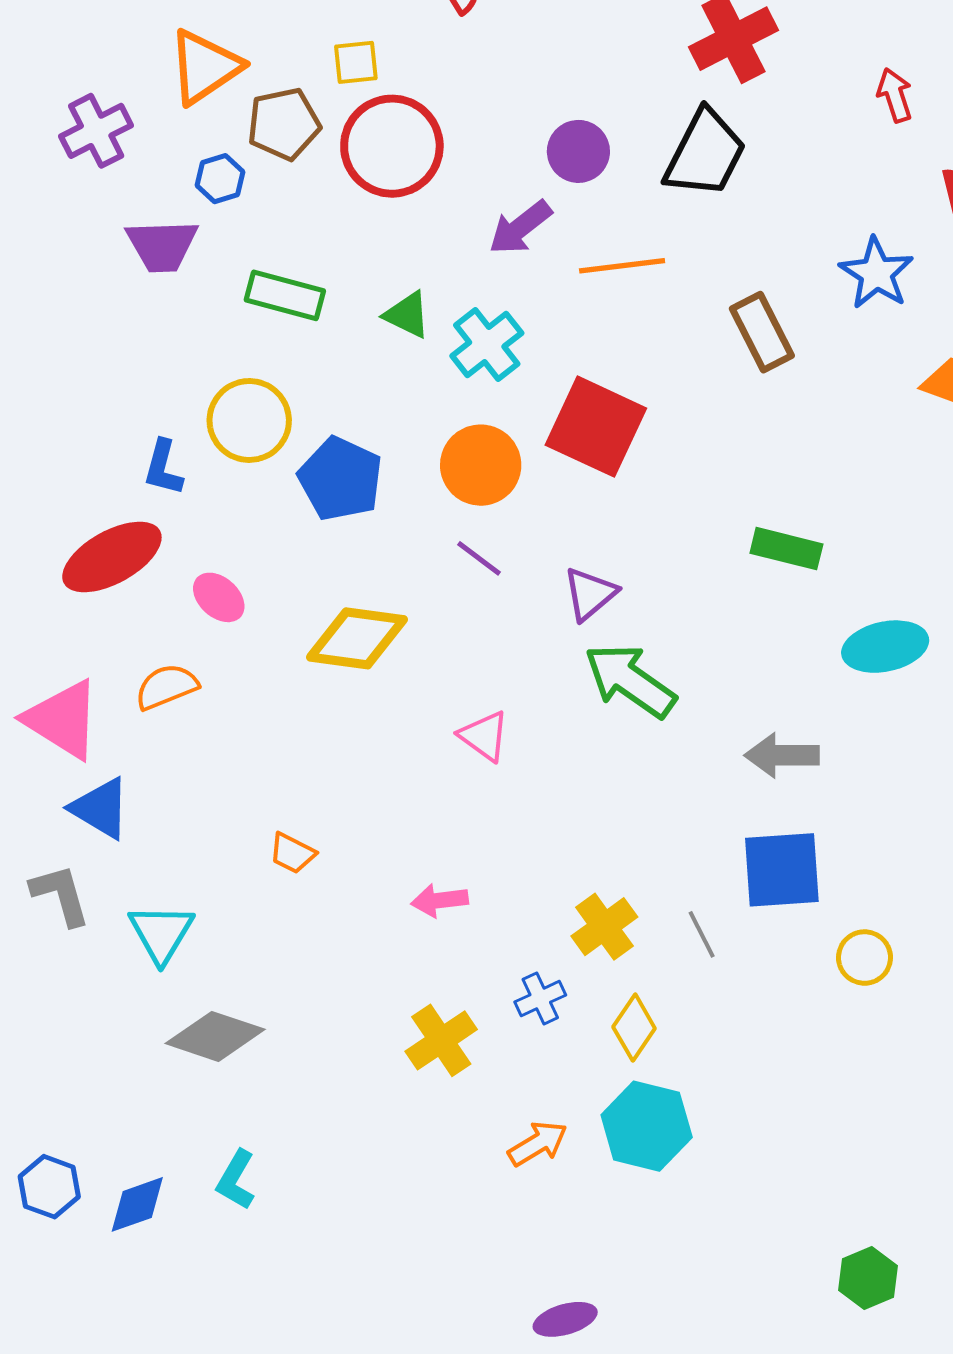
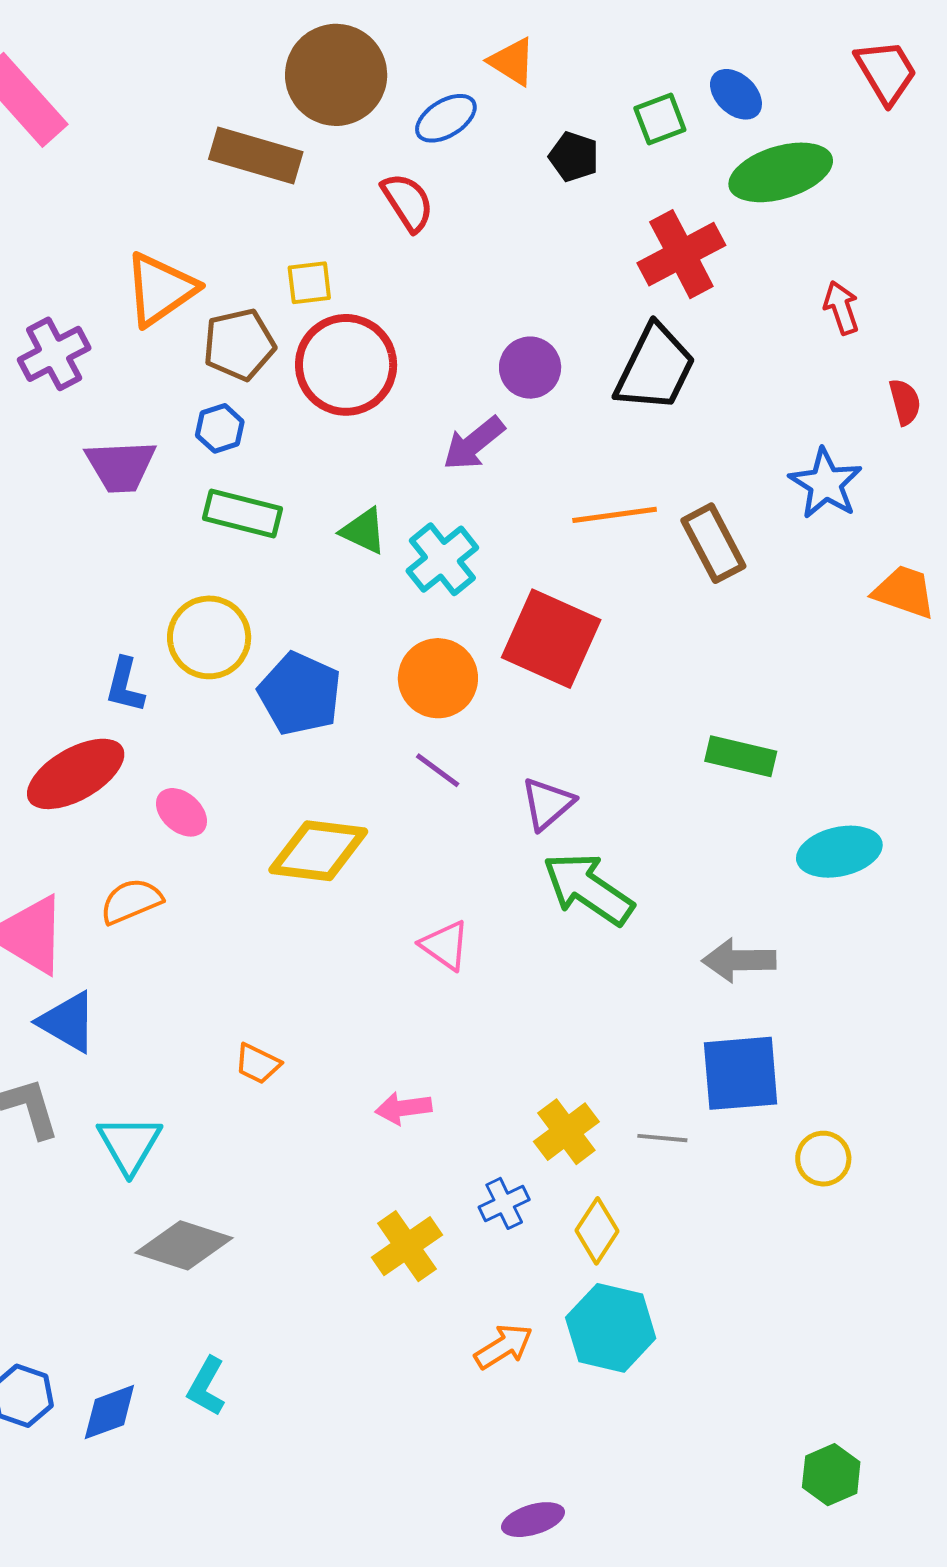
blue hexagon: (220, 179) -> (220, 428), moved
orange line: (622, 266) -> (615, 515), moved
gray line: (702, 934) -> (662, 1138), turned -57

